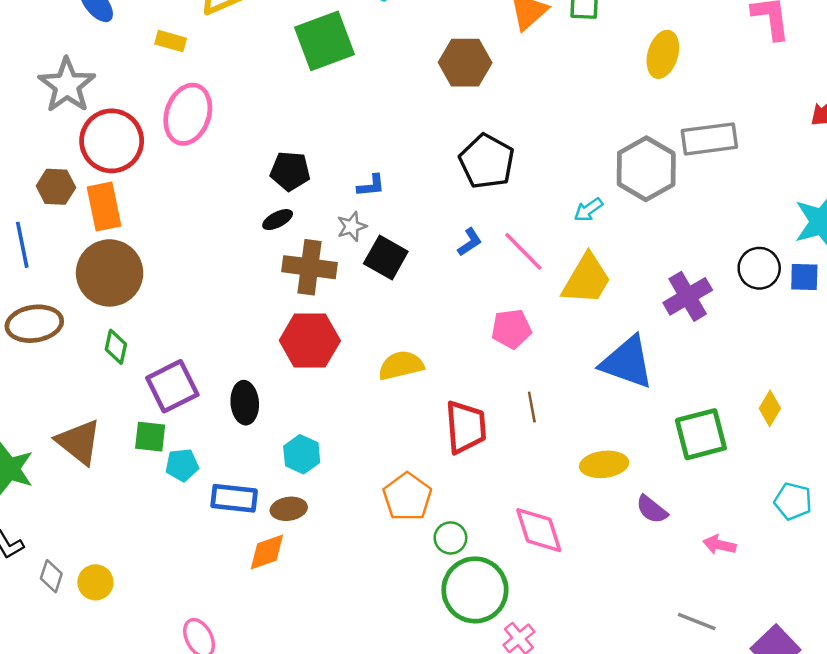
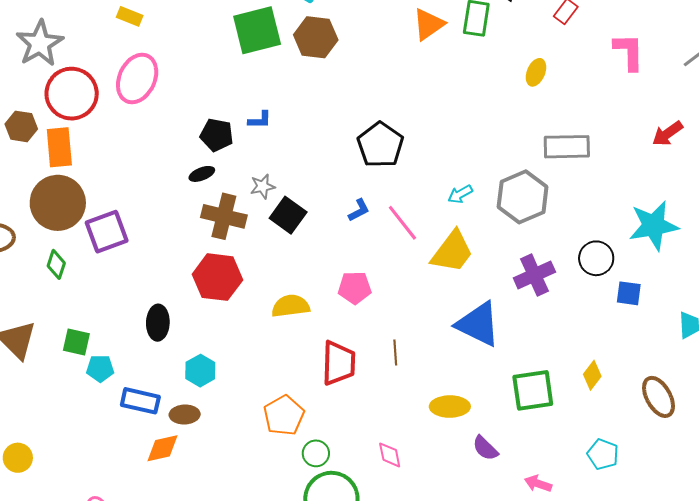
yellow ellipse: (663, 54) -> (536, 72), size x0.7
brown hexagon: (465, 63) -> (316, 37), moved
gray hexagon: (646, 169) -> (523, 197), moved
blue L-shape: (371, 186) -> (260, 120), moved
blue square: (804, 277) -> (629, 293), moved
pink pentagon: (511, 329) -> (355, 288), moved
purple square: (172, 386) -> (107, 232), moved
pink diamond: (539, 530) -> (390, 455), size x0.6

